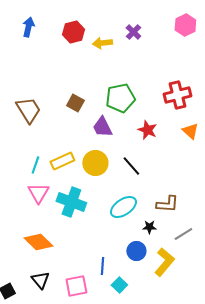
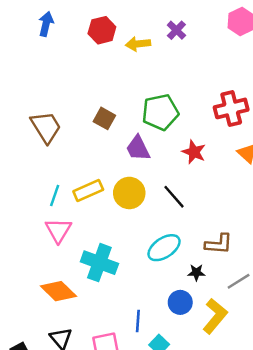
cyan cross: (71, 202) -> (99, 263), moved

